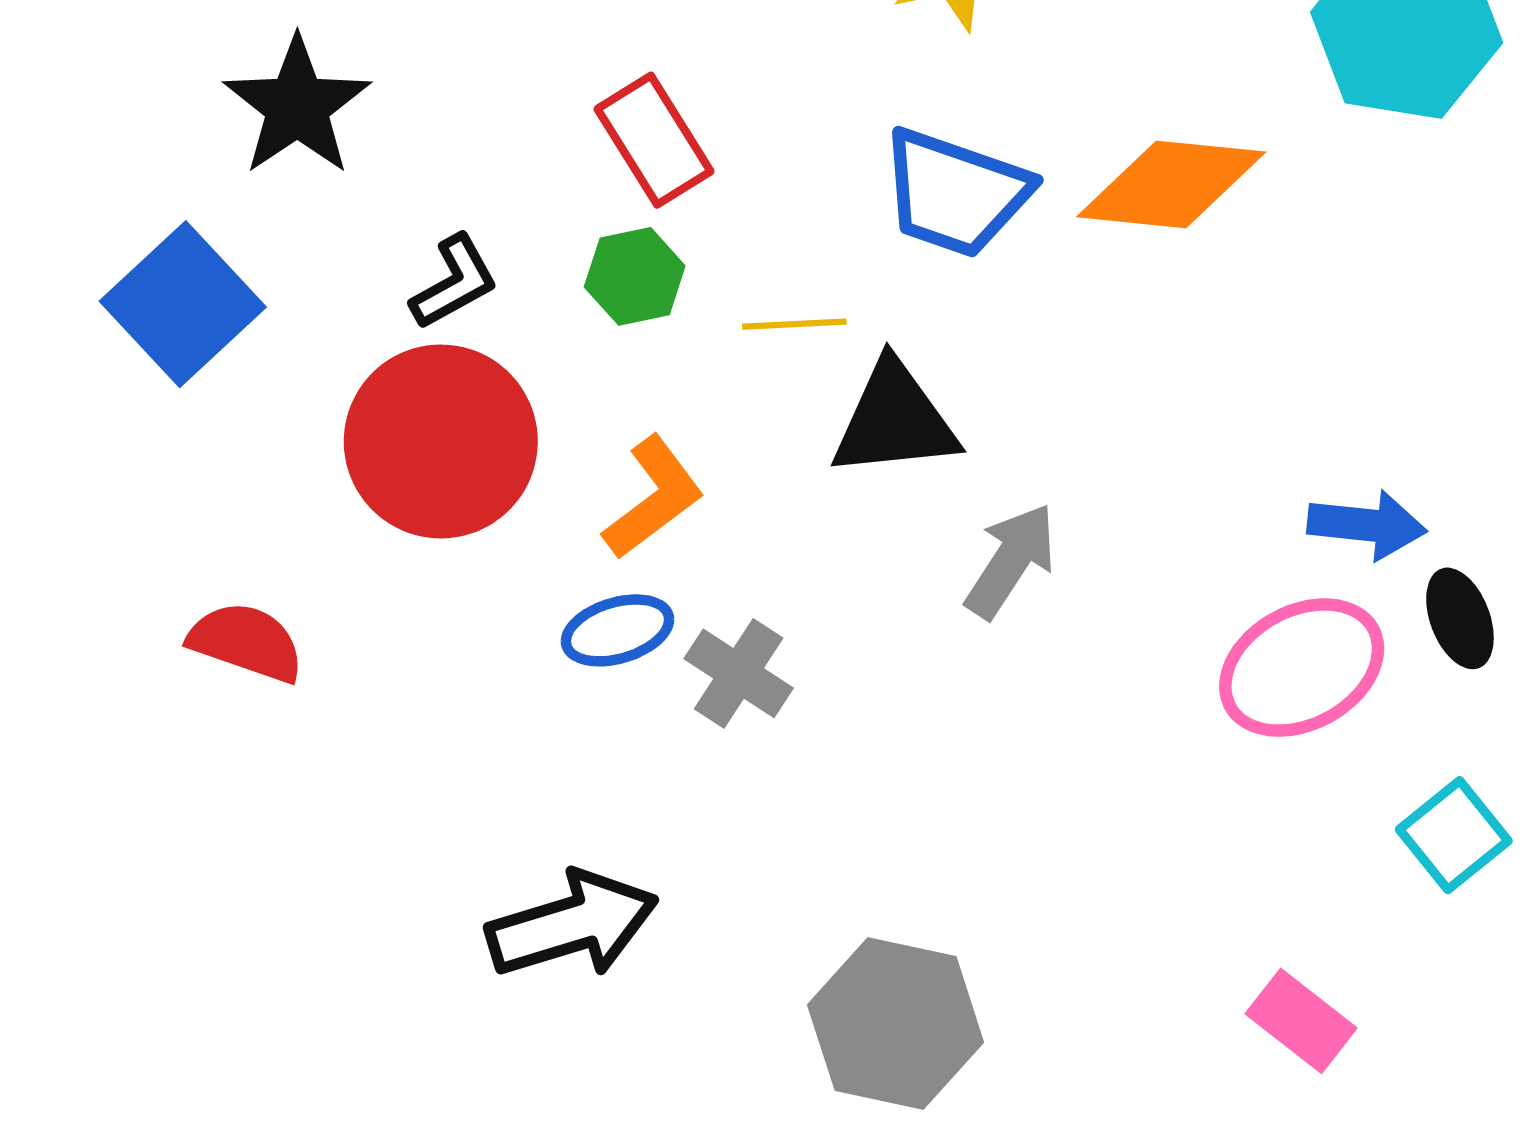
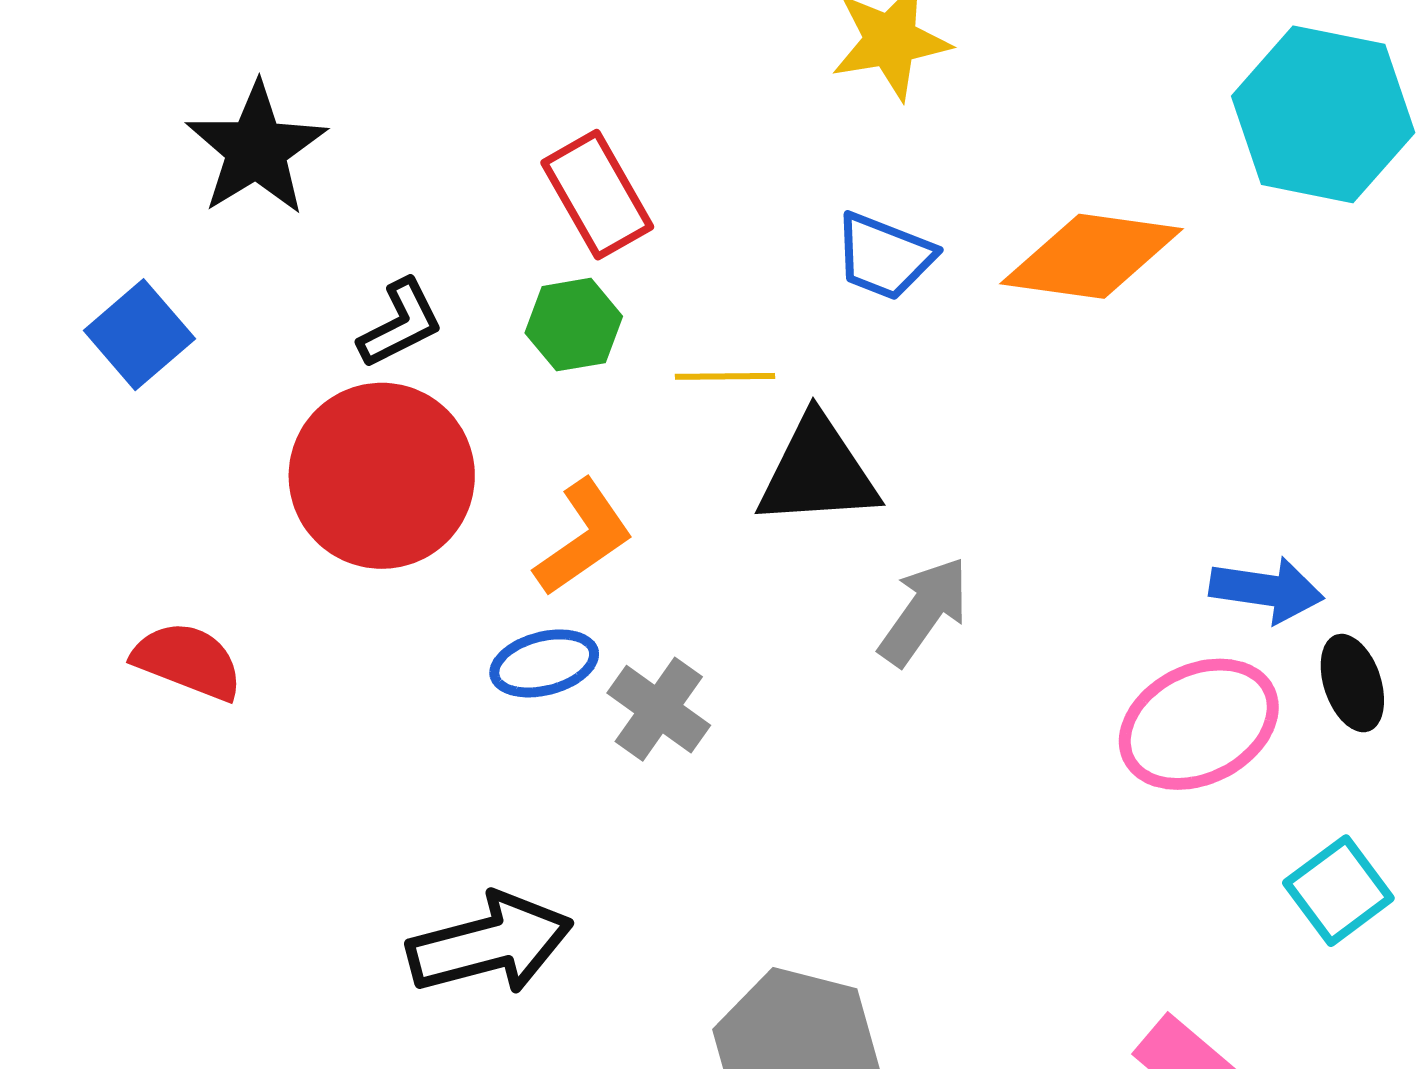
blue trapezoid: (955, 193) -> (884, 256), size x0.7
blue square: (183, 304) -> (139, 335), size x0.7

